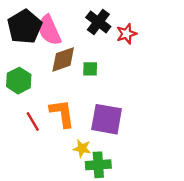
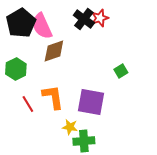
red star: (126, 34) -> (100, 18), moved
green square: (90, 69) -> (121, 71), moved, turned -32

